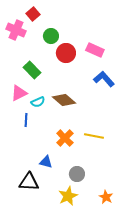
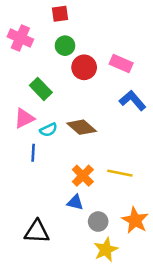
red square: (33, 14) -> (60, 14), moved, turned 32
blue triangle: (46, 162) -> (75, 202), moved
yellow star: (68, 196) -> (106, 250), moved
orange star: (106, 197) -> (135, 220), moved, size x1.5

